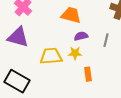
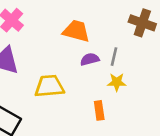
gray line: (106, 40) -> (114, 57), moved
yellow star: (75, 53) -> (117, 82), moved

